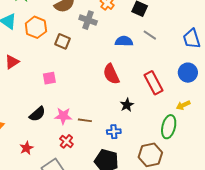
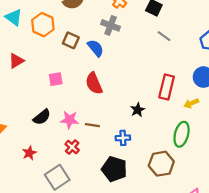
gray cross: (88, 20) -> (111, 25), moved
blue semicircle: (124, 41) -> (96, 48), moved, turned 48
red semicircle: (111, 74) -> (94, 83), moved
red rectangle: (153, 83) -> (167, 87), turned 40
yellow arrow: (183, 105) -> (191, 103), moved

